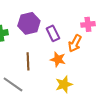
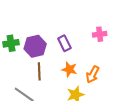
purple hexagon: (29, 23) -> (35, 46), moved
orange arrow: (75, 43) -> (93, 74), moved

